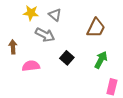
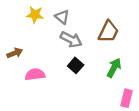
gray arrow: (45, 35) -> (71, 40), moved
brown arrow: (13, 47) -> (15, 53), turned 72

